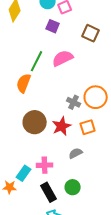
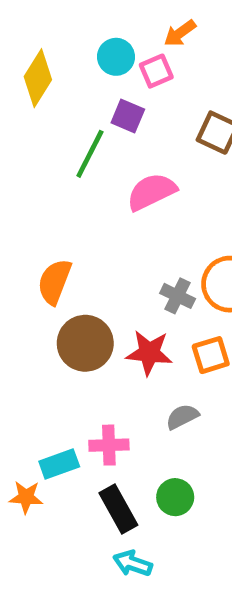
green line: (37, 61) -> (90, 154), moved
orange semicircle: (24, 83) -> (54, 282), moved
red star: (62, 126) -> (149, 353), turned 30
cyan rectangle: (24, 173) -> (59, 464), turned 35

